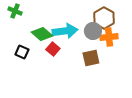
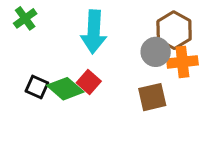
green cross: (15, 11) -> (25, 18), turned 32
cyan arrow: (65, 31) -> (94, 32), moved, turned 100
green diamond: (42, 34) -> (65, 89), moved

